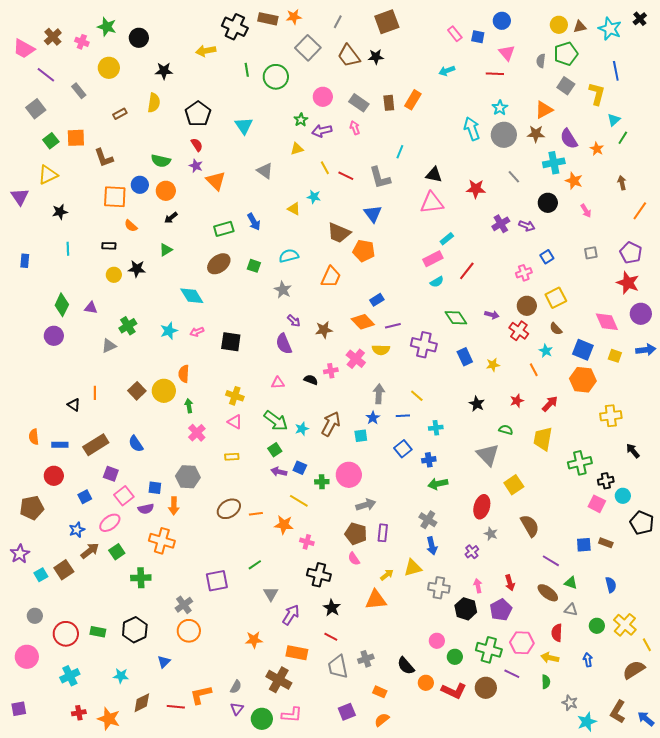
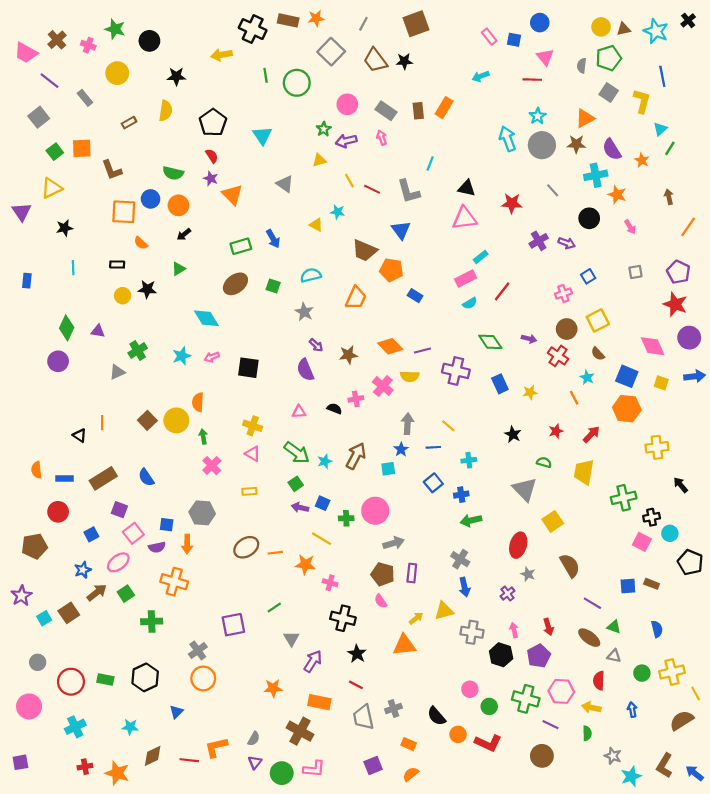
blue rectangle: (377, 300) -> (415, 296), moved, turned 64
yellow cross: (625, 625) -> (672, 672), turned 35
brown circle: (486, 688) -> (542, 756), moved

